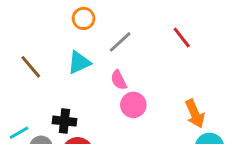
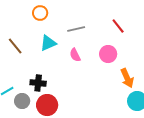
orange circle: (84, 18) -> (40, 13), moved
gray line: (120, 42) -> (76, 29), turned 30
pink circle: (133, 105) -> (108, 54), moved

